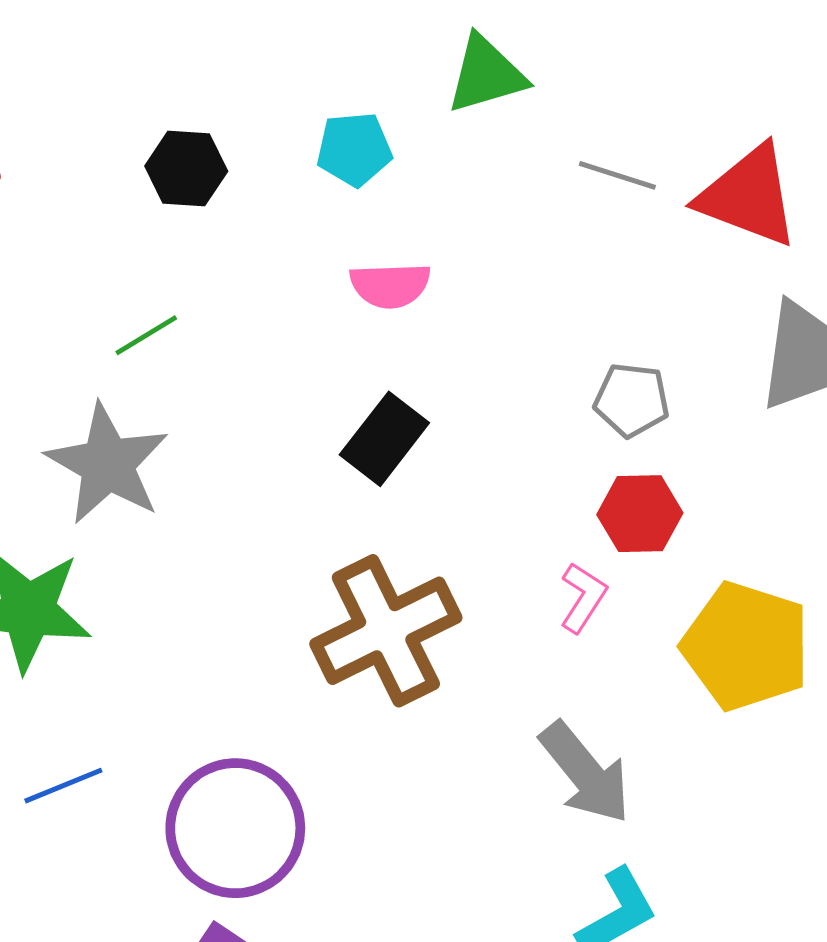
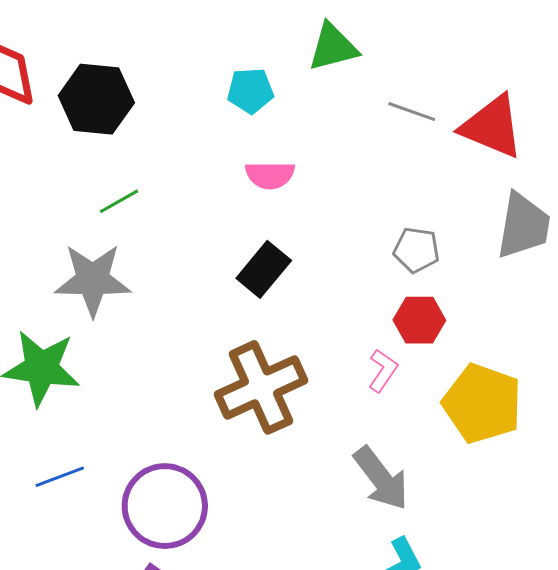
black hexagon: (186, 169) -> (96, 99), moved, size x1.5
gray star: (107, 464) -> (93, 280), turned -30

